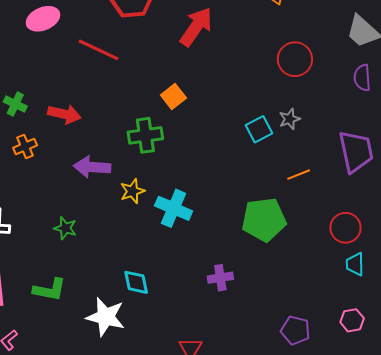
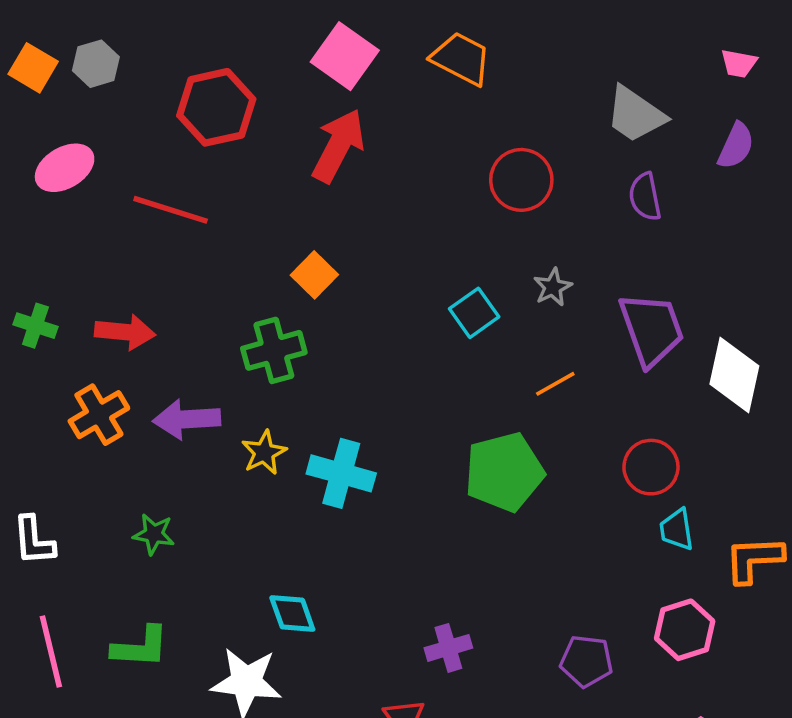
gray star: (290, 119) -> (553, 287), moved
orange cross: (25, 147) -> (99, 415), moved, size x1.4
purple cross: (220, 278) -> (448, 648), moved
pink hexagon: (352, 320) -> (685, 630), size x1.4

